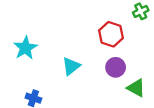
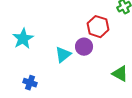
purple circle: (116, 67) -> (84, 47), moved

